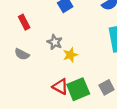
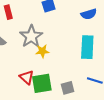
gray star: (55, 42) -> (31, 36), size x1.6

